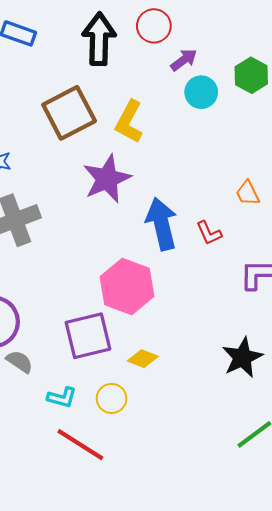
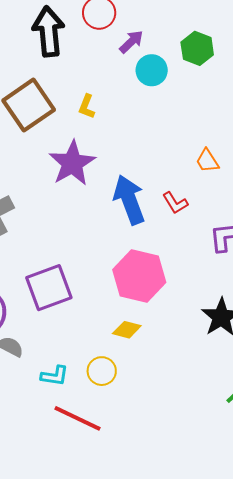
yellow L-shape: (129, 122) -> (87, 107), size x0.6
pink hexagon: (127, 286) -> (139, 276), moved
purple square: (88, 336) -> (49, 288), moved

